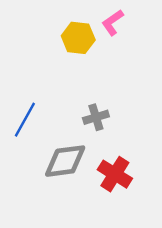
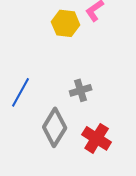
gray diamond: (65, 161) -> (55, 127), turned -51

